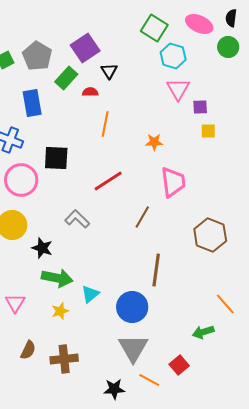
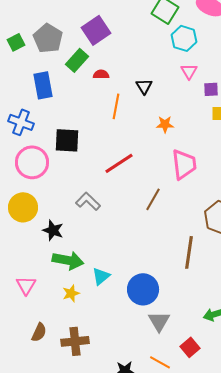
black triangle: (109, 71) -> (144, 86), moved
pink triangle: (178, 89) -> (189, 71), size x0.7
brown line: (156, 270) -> (189, 252), moved
gray triangle: (133, 348) -> (159, 321), moved, size x0.7

